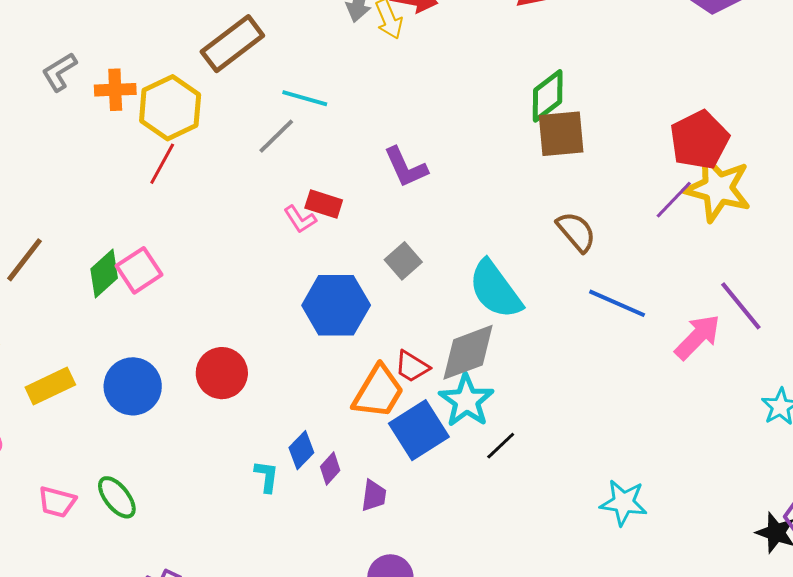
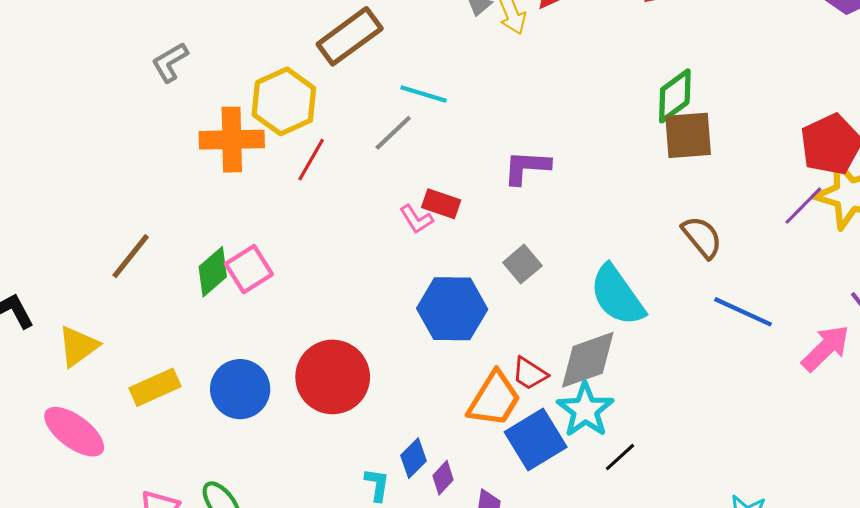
orange cross: (115, 90) -> (232, 140), moved, size x1.5
red line: (162, 164) -> (311, 160), moved
purple L-shape: (406, 167) -> (527, 167), turned 117
red circle: (222, 373) -> (333, 377), size x1.4

